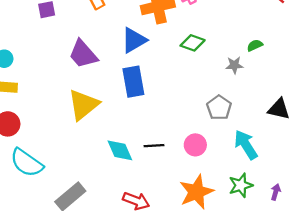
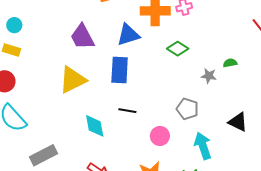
gray pentagon: (219, 108) -> (187, 109), turned -30
black line: (154, 146) -> (127, 111), moved

